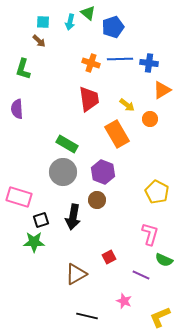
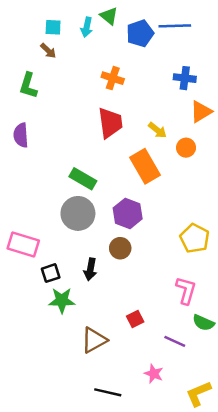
blue line: (120, 59) -> (175, 26), moved
black arrow: (73, 217) -> (90, 269), size x0.7
green star: (34, 242) -> (62, 300), moved

